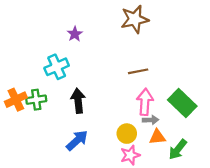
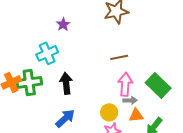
green cross: (36, 100) -> (29, 82), size x1.4

